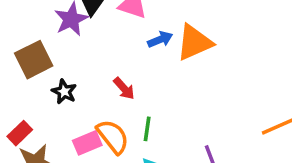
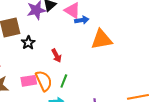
blue arrow: (160, 39) -> (82, 20), moved
black star: (64, 92) -> (28, 43), moved

